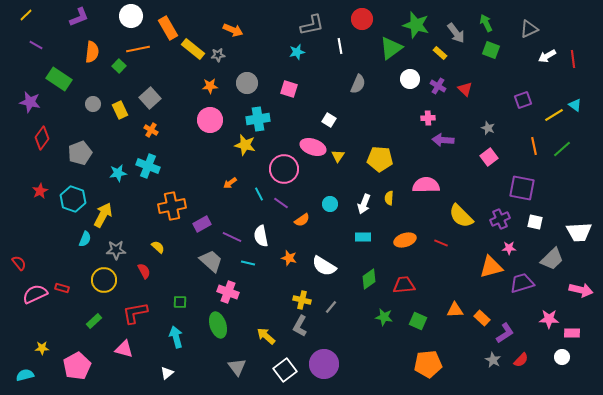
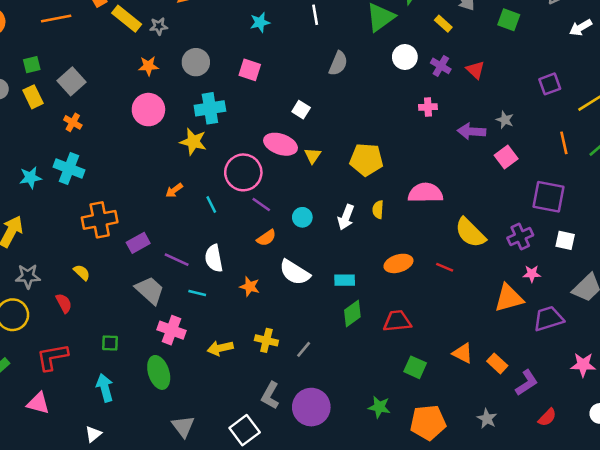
green square: (119, 66) -> (32, 65), moved, turned 32
purple arrow: (443, 140) -> (472, 131), moved
purple line: (281, 203) -> (261, 204), moved
cyan rectangle: (363, 237) -> (345, 280), moved
white semicircle: (324, 266) -> (295, 272), moved
orange triangle: (455, 310) -> (463, 353), turned 30
green star: (384, 317) -> (379, 407), moved
gray L-shape: (300, 326) -> (270, 396), moved
yellow arrow: (266, 336) -> (220, 348), moved, turned -54
gray star: (493, 360) -> (487, 419), moved
purple circle: (324, 364) -> (311, 407), moved

